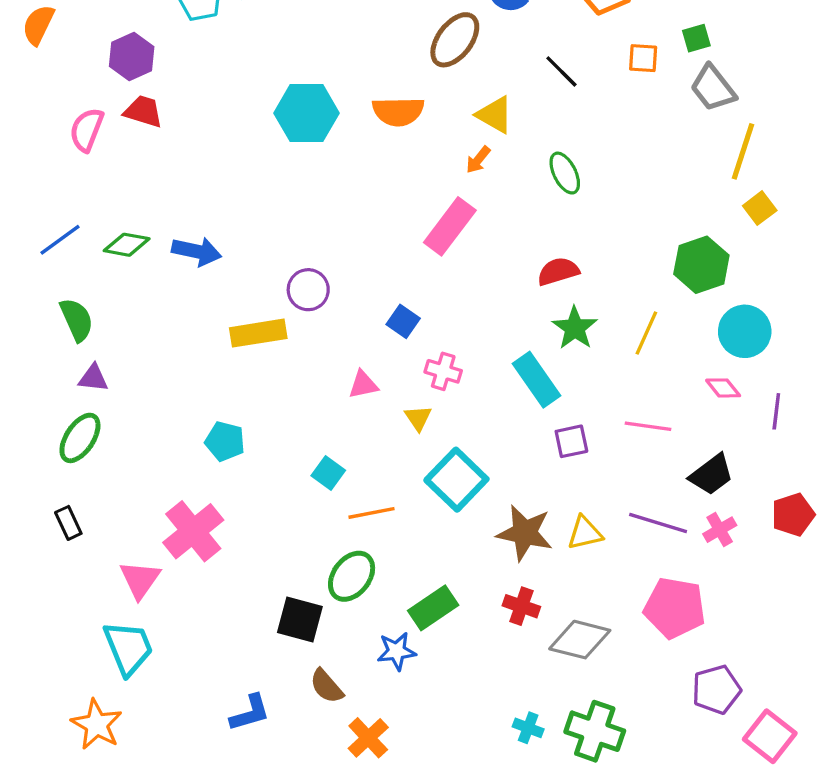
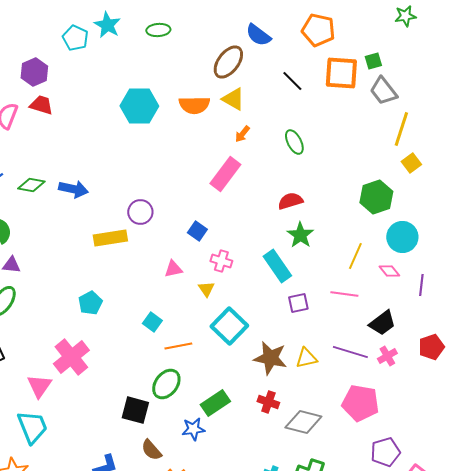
orange square: (643, 58) -> (341, 73), size x1.8
yellow triangle: (495, 115) -> (233, 99), moved
yellow line: (646, 333) -> (355, 256), moved
cyan pentagon: (225, 441) -> (90, 303), turned 30

